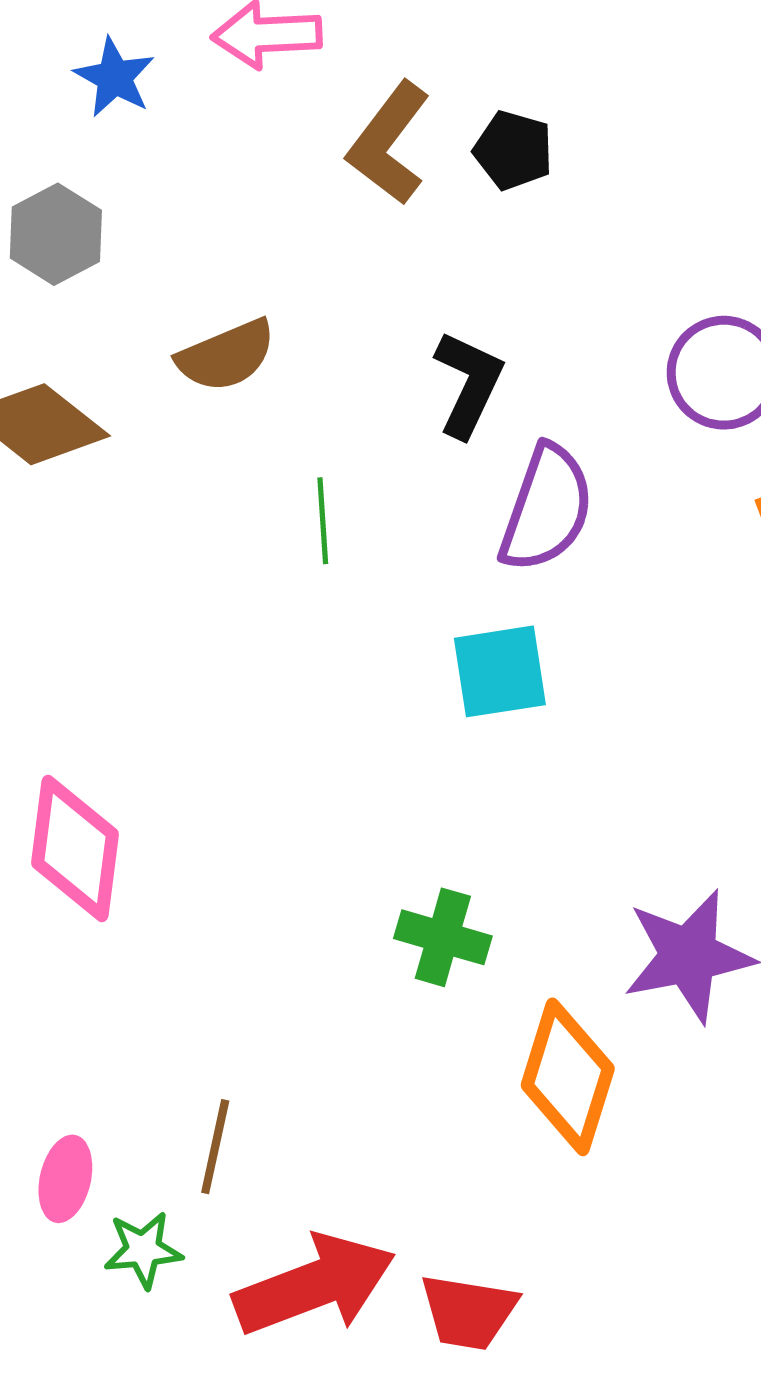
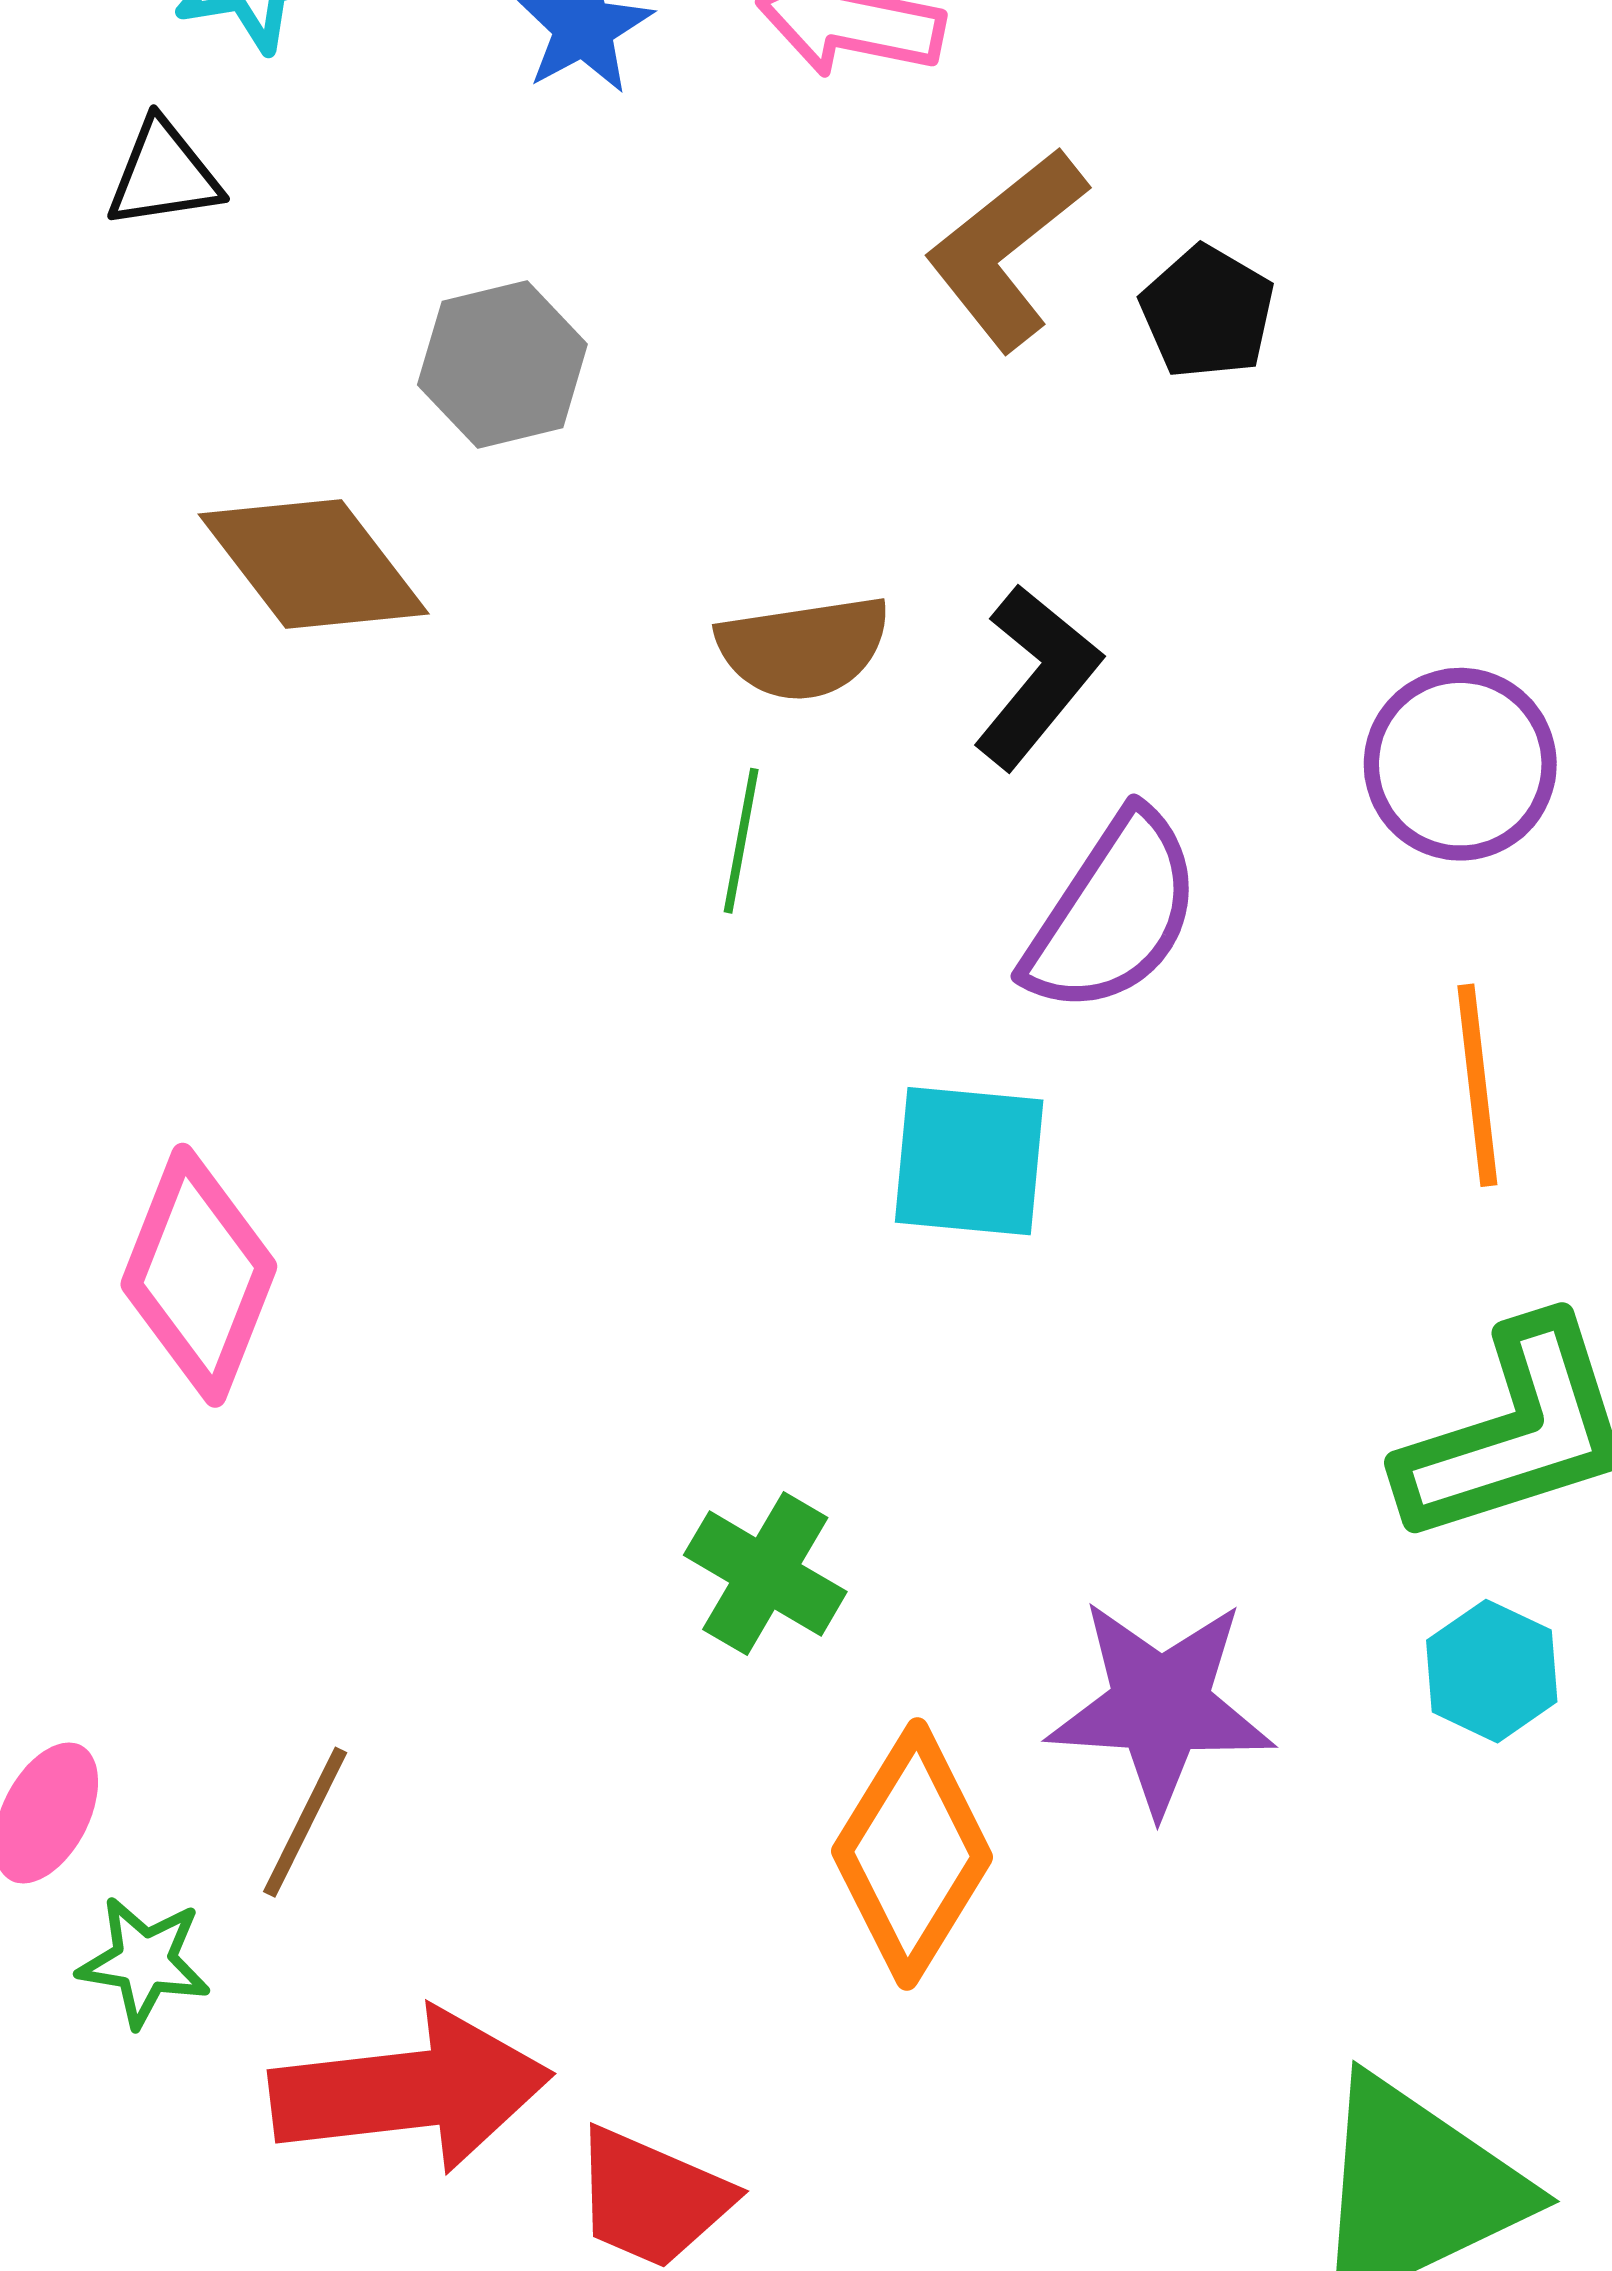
gray hexagon: (56, 234) -> (502, 364), moved
brown semicircle: (226, 356) -> (804, 648), moved

